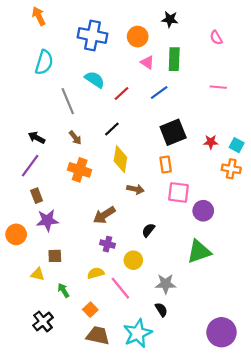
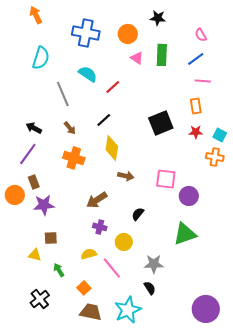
blue line: (159, 92) -> (196, 59), moved
orange rectangle: (166, 165) -> (196, 106), moved
orange circle: (16, 234) -> (15, 195), moved

